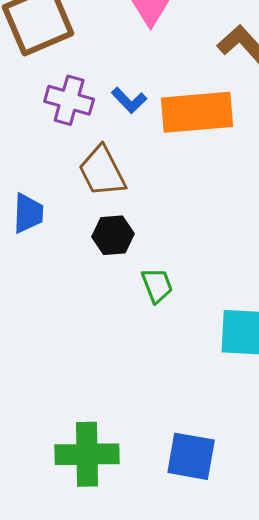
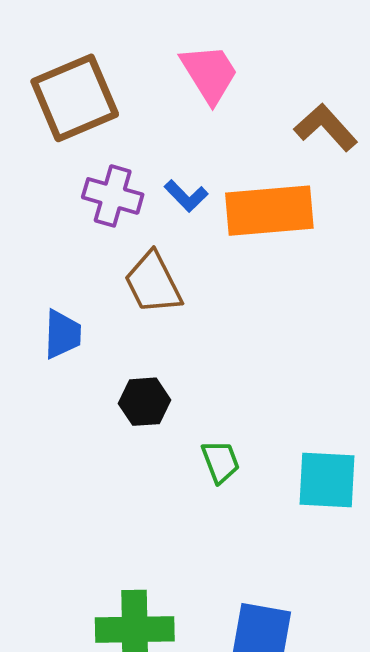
black hexagon: (113, 235) -> (145, 402), moved
green trapezoid: (157, 285) -> (220, 462), moved

